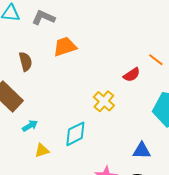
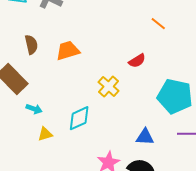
orange trapezoid: (65, 47) -> (68, 51), moved
orange line: (156, 60) -> (158, 24), moved
cyan arrow: (30, 126) -> (34, 109), turned 49

